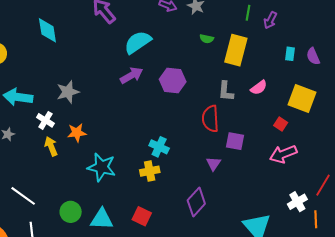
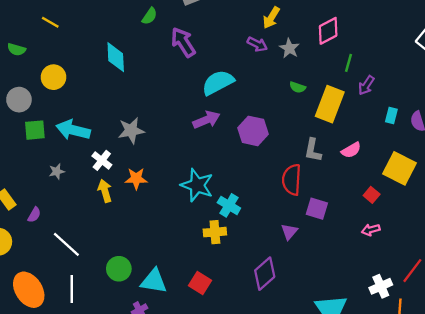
purple arrow: (270, 20) -> (366, 85), moved
pink arrow: (283, 154) -> (371, 230), size x0.6
cyan star: (102, 167) -> (197, 185), moved

